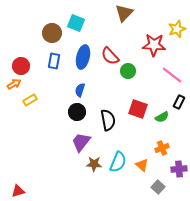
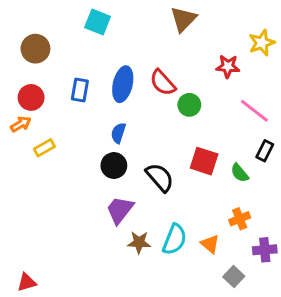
cyan square: (76, 23) -> (98, 22), moved
brown circle: (52, 33) -> (35, 49), moved
red star: (154, 45) -> (228, 66), size x0.7
green semicircle: (162, 117) -> (240, 173), turned 80
black semicircle: (108, 120) -> (160, 177), turned -30

